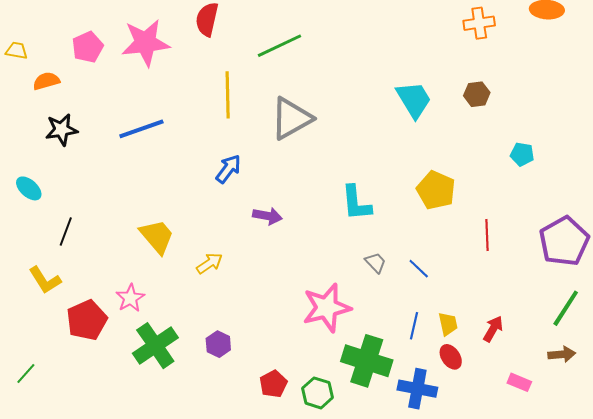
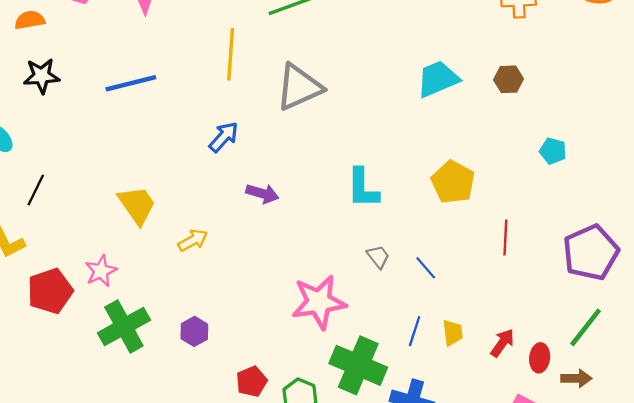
cyan trapezoid: (414, 100) -> (438, 79), turned -87
red ellipse: (451, 357) -> (540, 358), moved, turned 35

